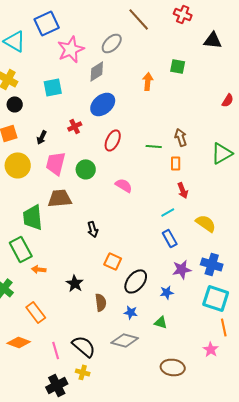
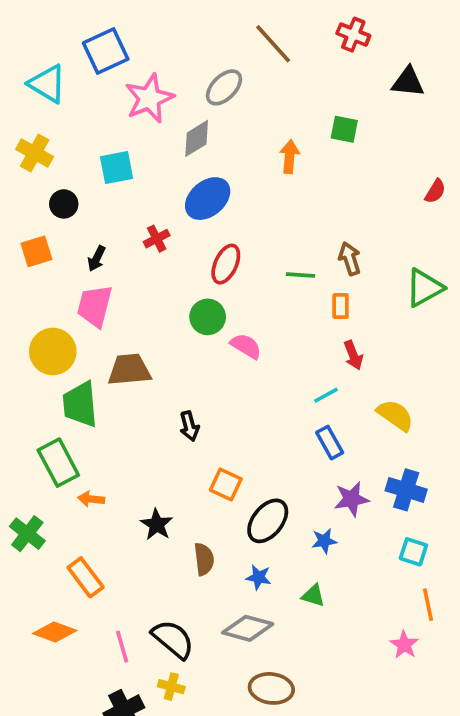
black circle: (15, 104) -> (64, 204), moved
pink trapezoid: (56, 163) -> (95, 306), moved
yellow circle: (18, 165) -> (53, 351), moved
green circle: (86, 169) -> (208, 317), moved
cyan square: (216, 298) -> (413, 552), size x0.6
brown ellipse: (173, 367) -> (271, 688), moved

